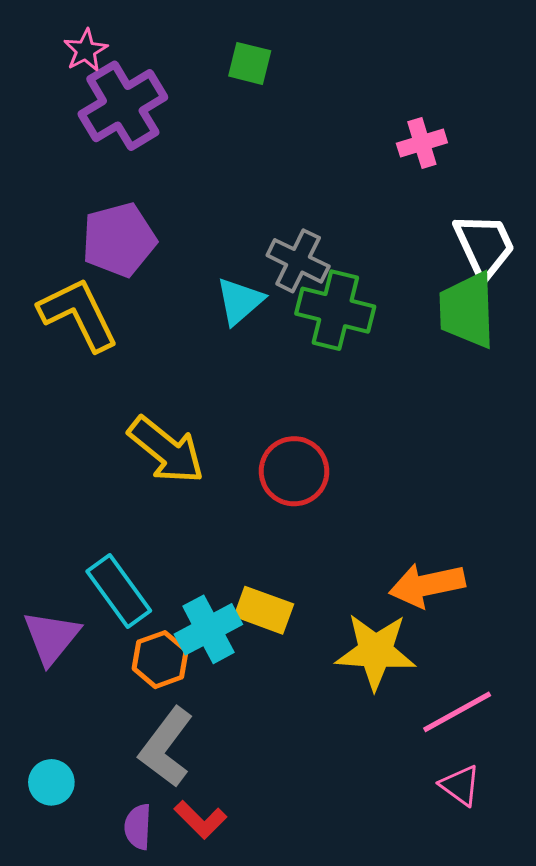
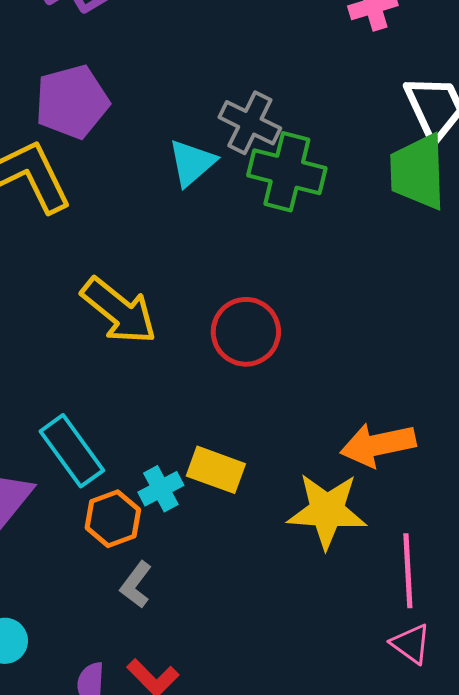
cyan cross: (208, 629) -> (161, 489), size x0.7
pink line: (457, 712) -> (408, 571), turned -64
gray L-shape: (166, 747) -> (136, 585), moved, size x0.6

